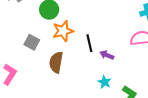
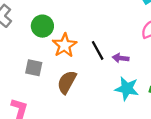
brown semicircle: (56, 62) -> (67, 82), turned 35
cyan star: (105, 82) -> (127, 89), size x1.5

